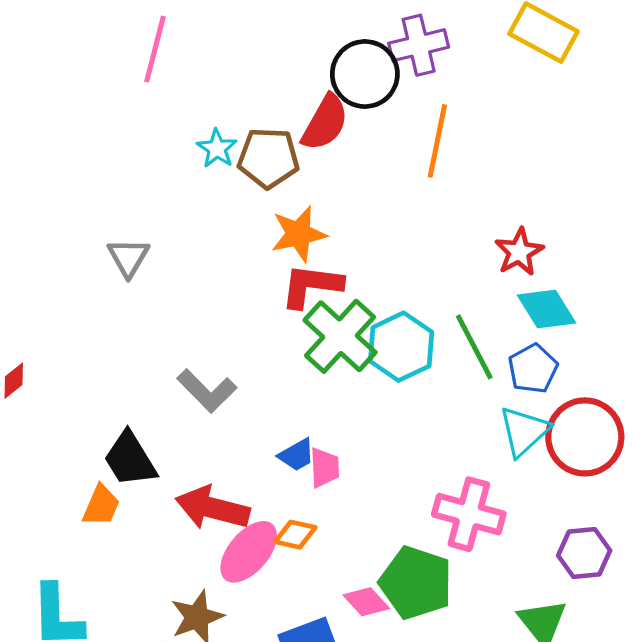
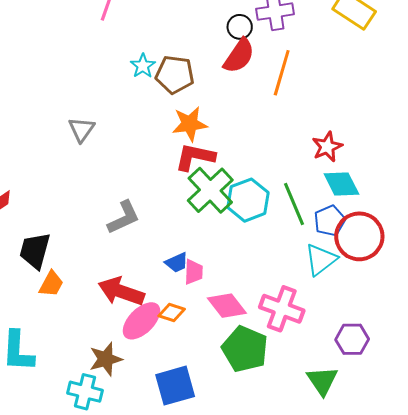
black circle: (365, 74) -> (240, 27), size x0.6
red semicircle: (325, 123) -> (239, 56), moved
gray L-shape: (207, 391) -> (124, 217), turned -75
red circle: (585, 437) -> (359, 236), moved
black trapezoid: (130, 459) -> (35, 251), moved, turned 42
pink diamond: (366, 602) -> (227, 306), moved, size x1.4

